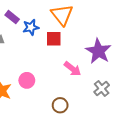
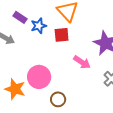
pink circle: (27, 80) -> (39, 77), size x1.5
brown circle: (60, 105) -> (58, 99), moved

